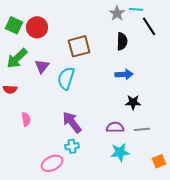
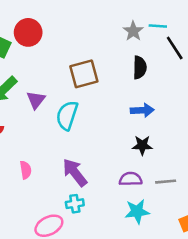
red circle: (37, 27) -> (28, 32), moved
black star: (133, 102) -> (142, 145), moved
pink semicircle: (26, 119) -> (26, 170), moved

